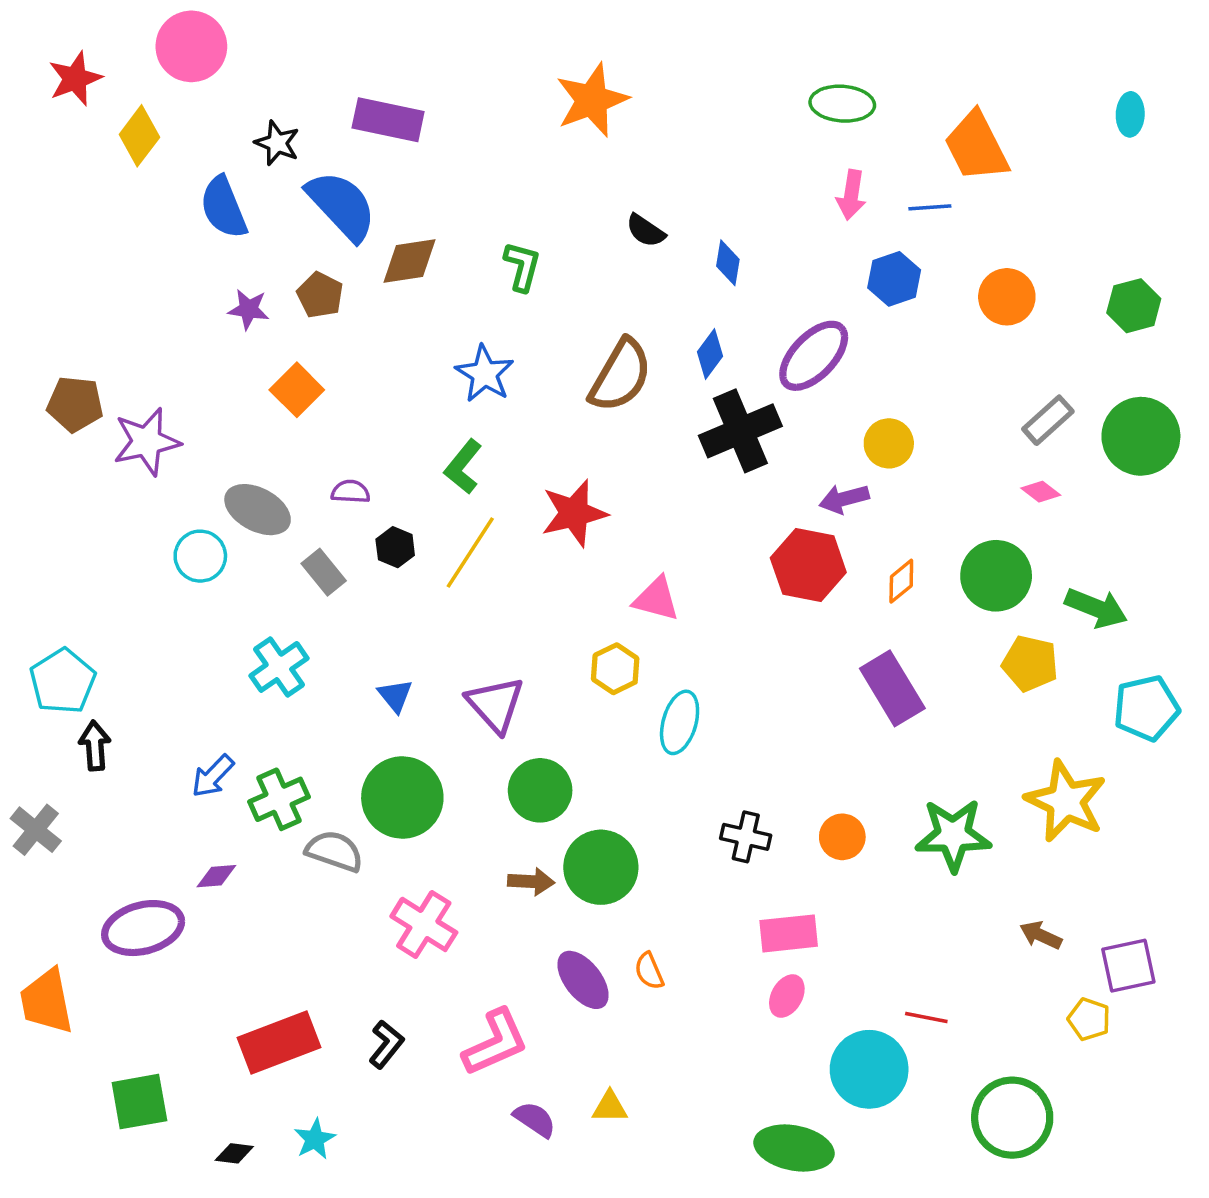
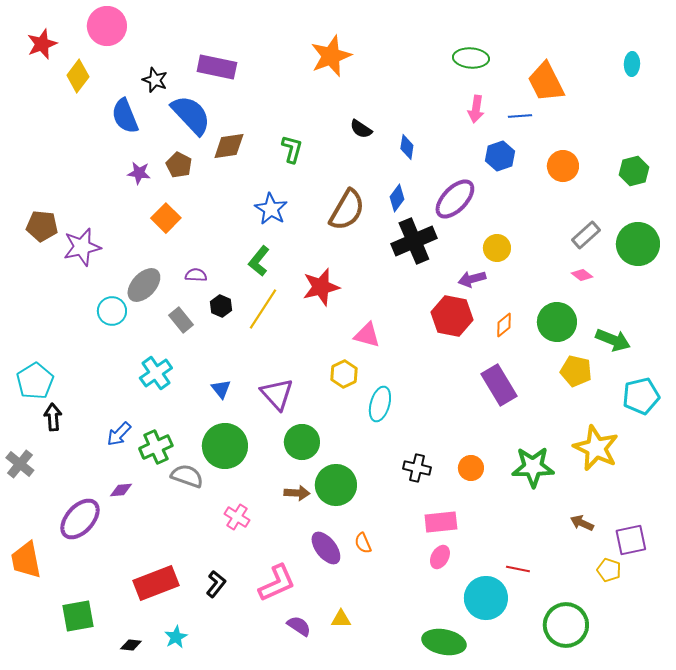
gray ellipse: (258, 510) -> (144, 285), turned -75
pink cross: (424, 924) -> (237, 517), size x0.7
purple ellipse: (143, 928) -> (80, 519), turned -33

